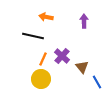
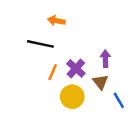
purple arrow: (84, 21) -> (105, 59), moved
yellow circle: (41, 79) -> (72, 97), moved

